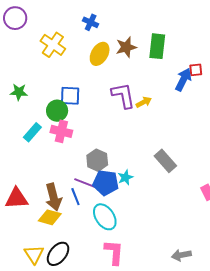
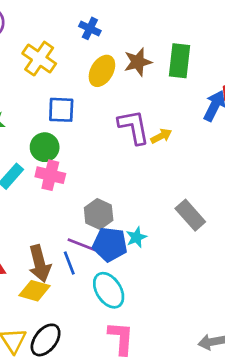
blue square: (70, 96) -> (61, 110), moved

